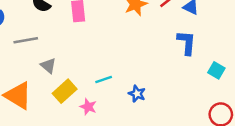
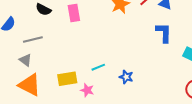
gray triangle: (48, 66) -> (25, 60), moved
yellow rectangle: (65, 91) -> (67, 79), turned 36

